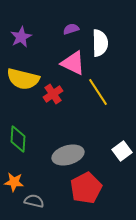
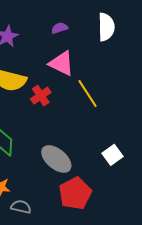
white semicircle: (100, 43) -> (106, 27), moved
gray ellipse: (68, 155) -> (56, 159), turned 56

